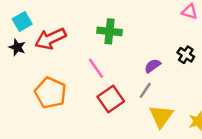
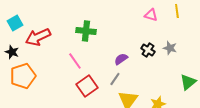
black star: (17, 47) -> (12, 52), moved
orange pentagon: (50, 93) -> (23, 76), moved, turned 30

